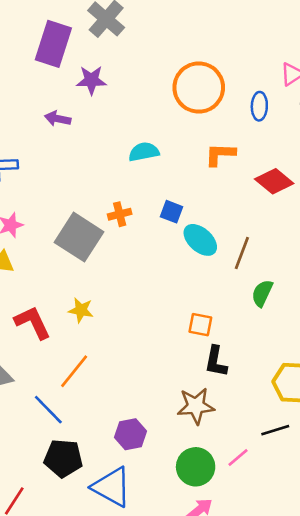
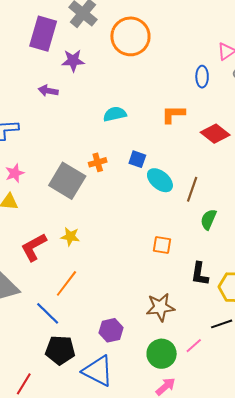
orange circle: (199, 88) -> (130, 36), moved
red L-shape: (33, 322) -> (34, 247), turned -92
black L-shape: (216, 361) -> (200, 274), moved

